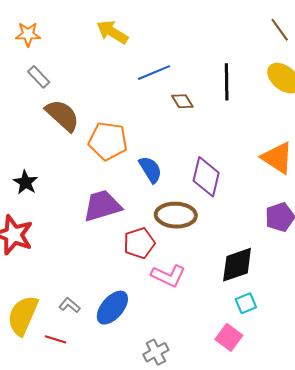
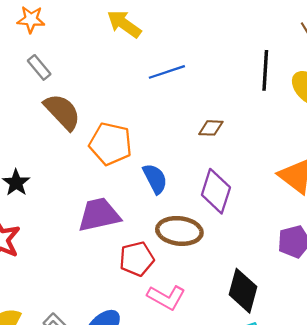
black line: (227, 82) -> (265, 70), moved
brown diamond: (182, 101) -> (211, 128), moved, turned -60
black diamond: (237, 265) -> (243, 291), turned -60

